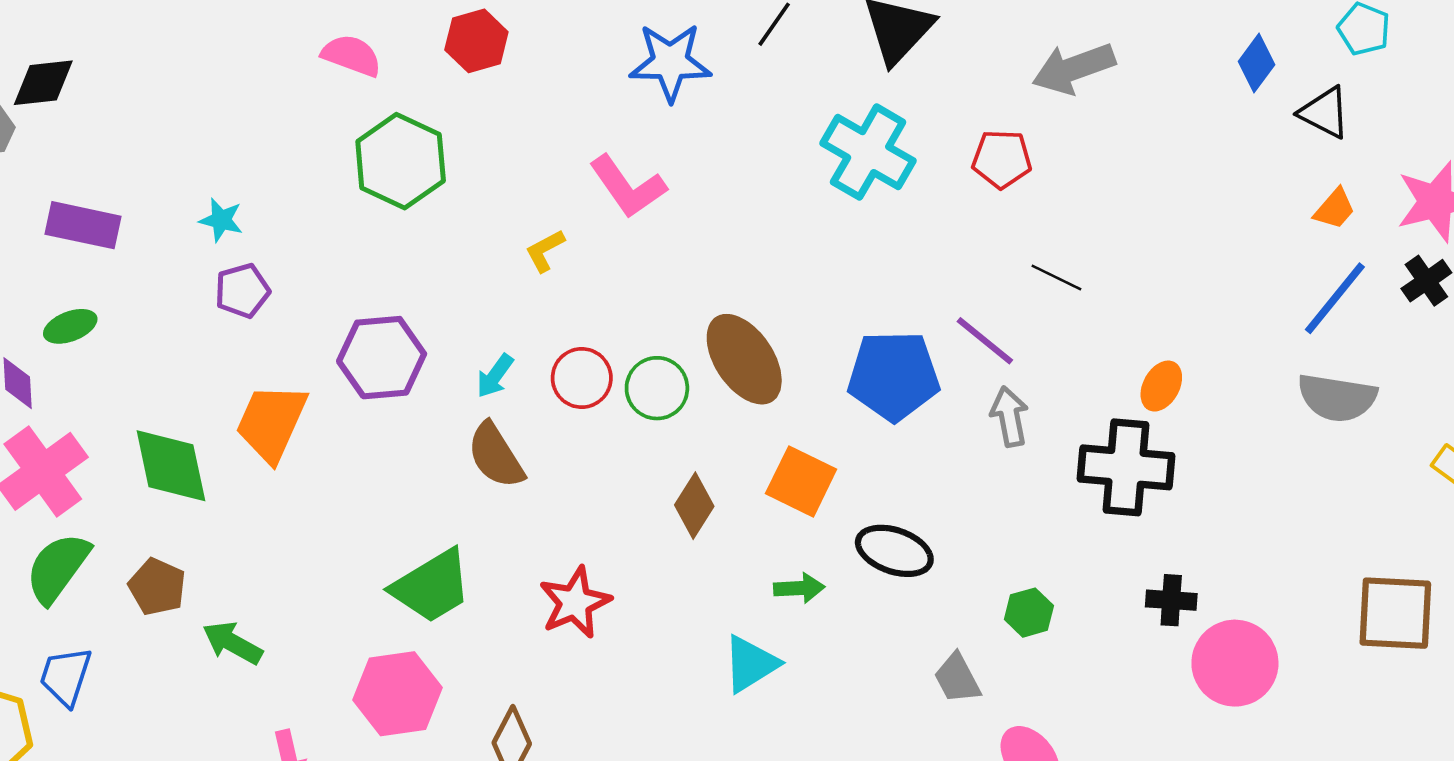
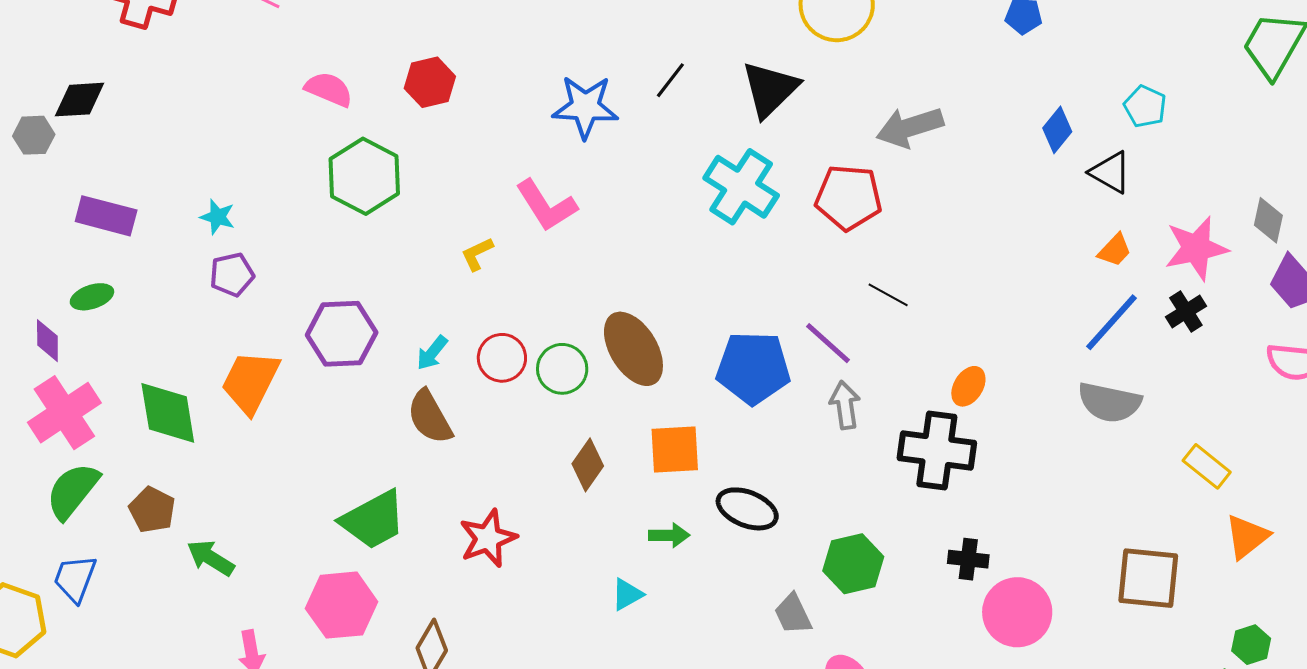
red pentagon: (1002, 159) -> (849, 197), size x1.4
orange square: (801, 481) -> (675, 449), turned -32
green hexagon: (1029, 613) -> (853, 564), size x1.5
cyan triangle: (751, 664) -> (627, 594), size x0.7

